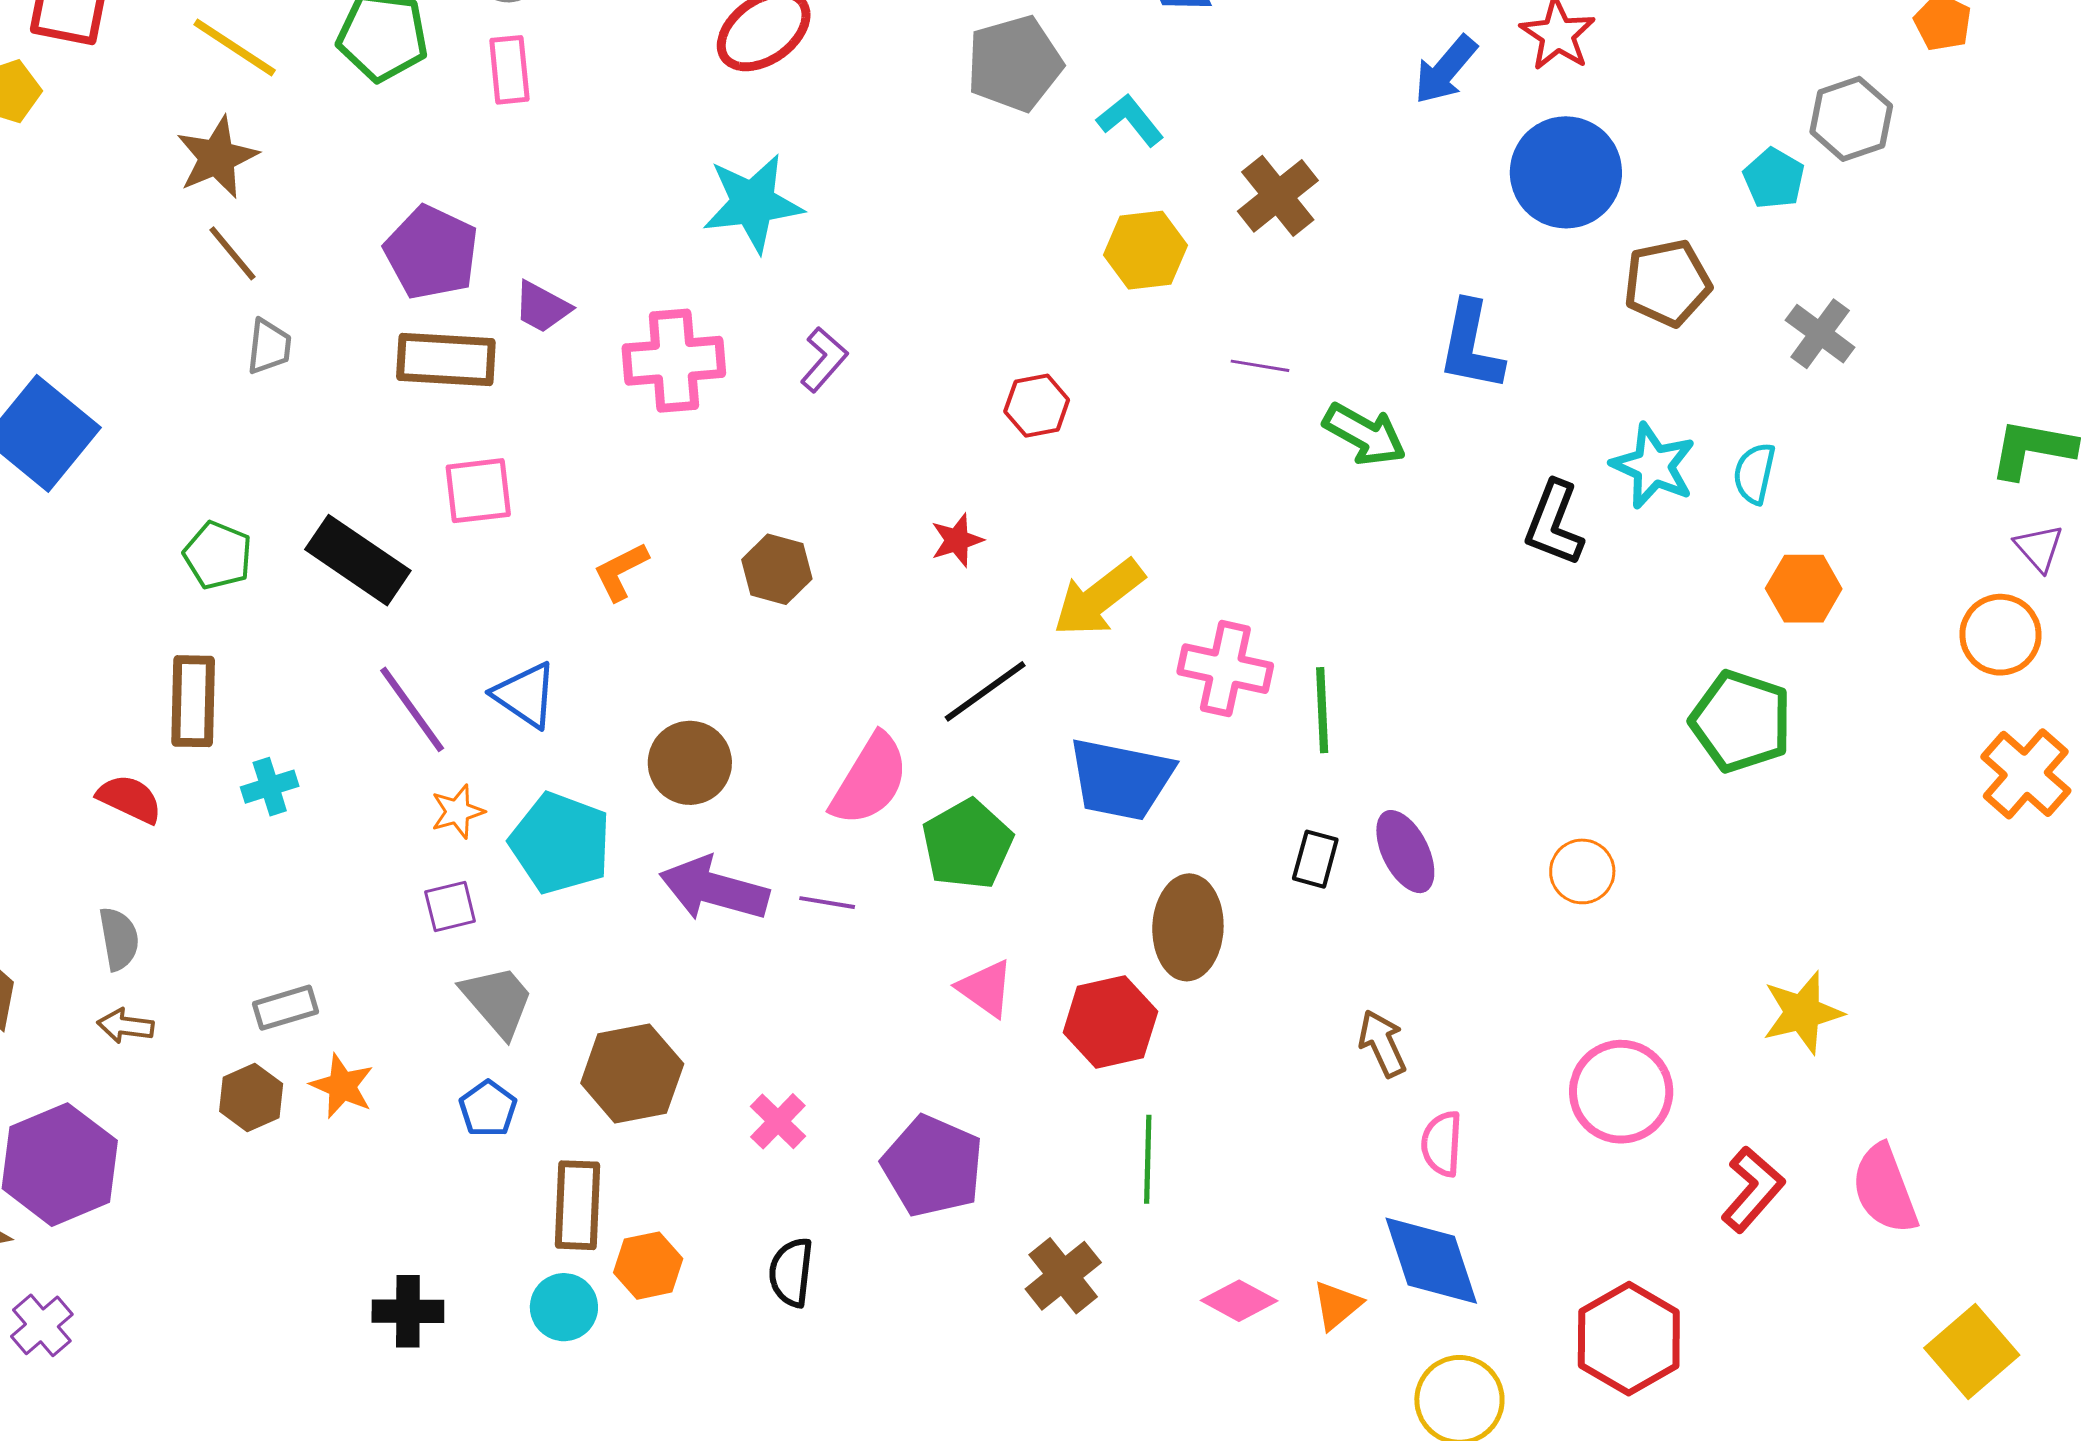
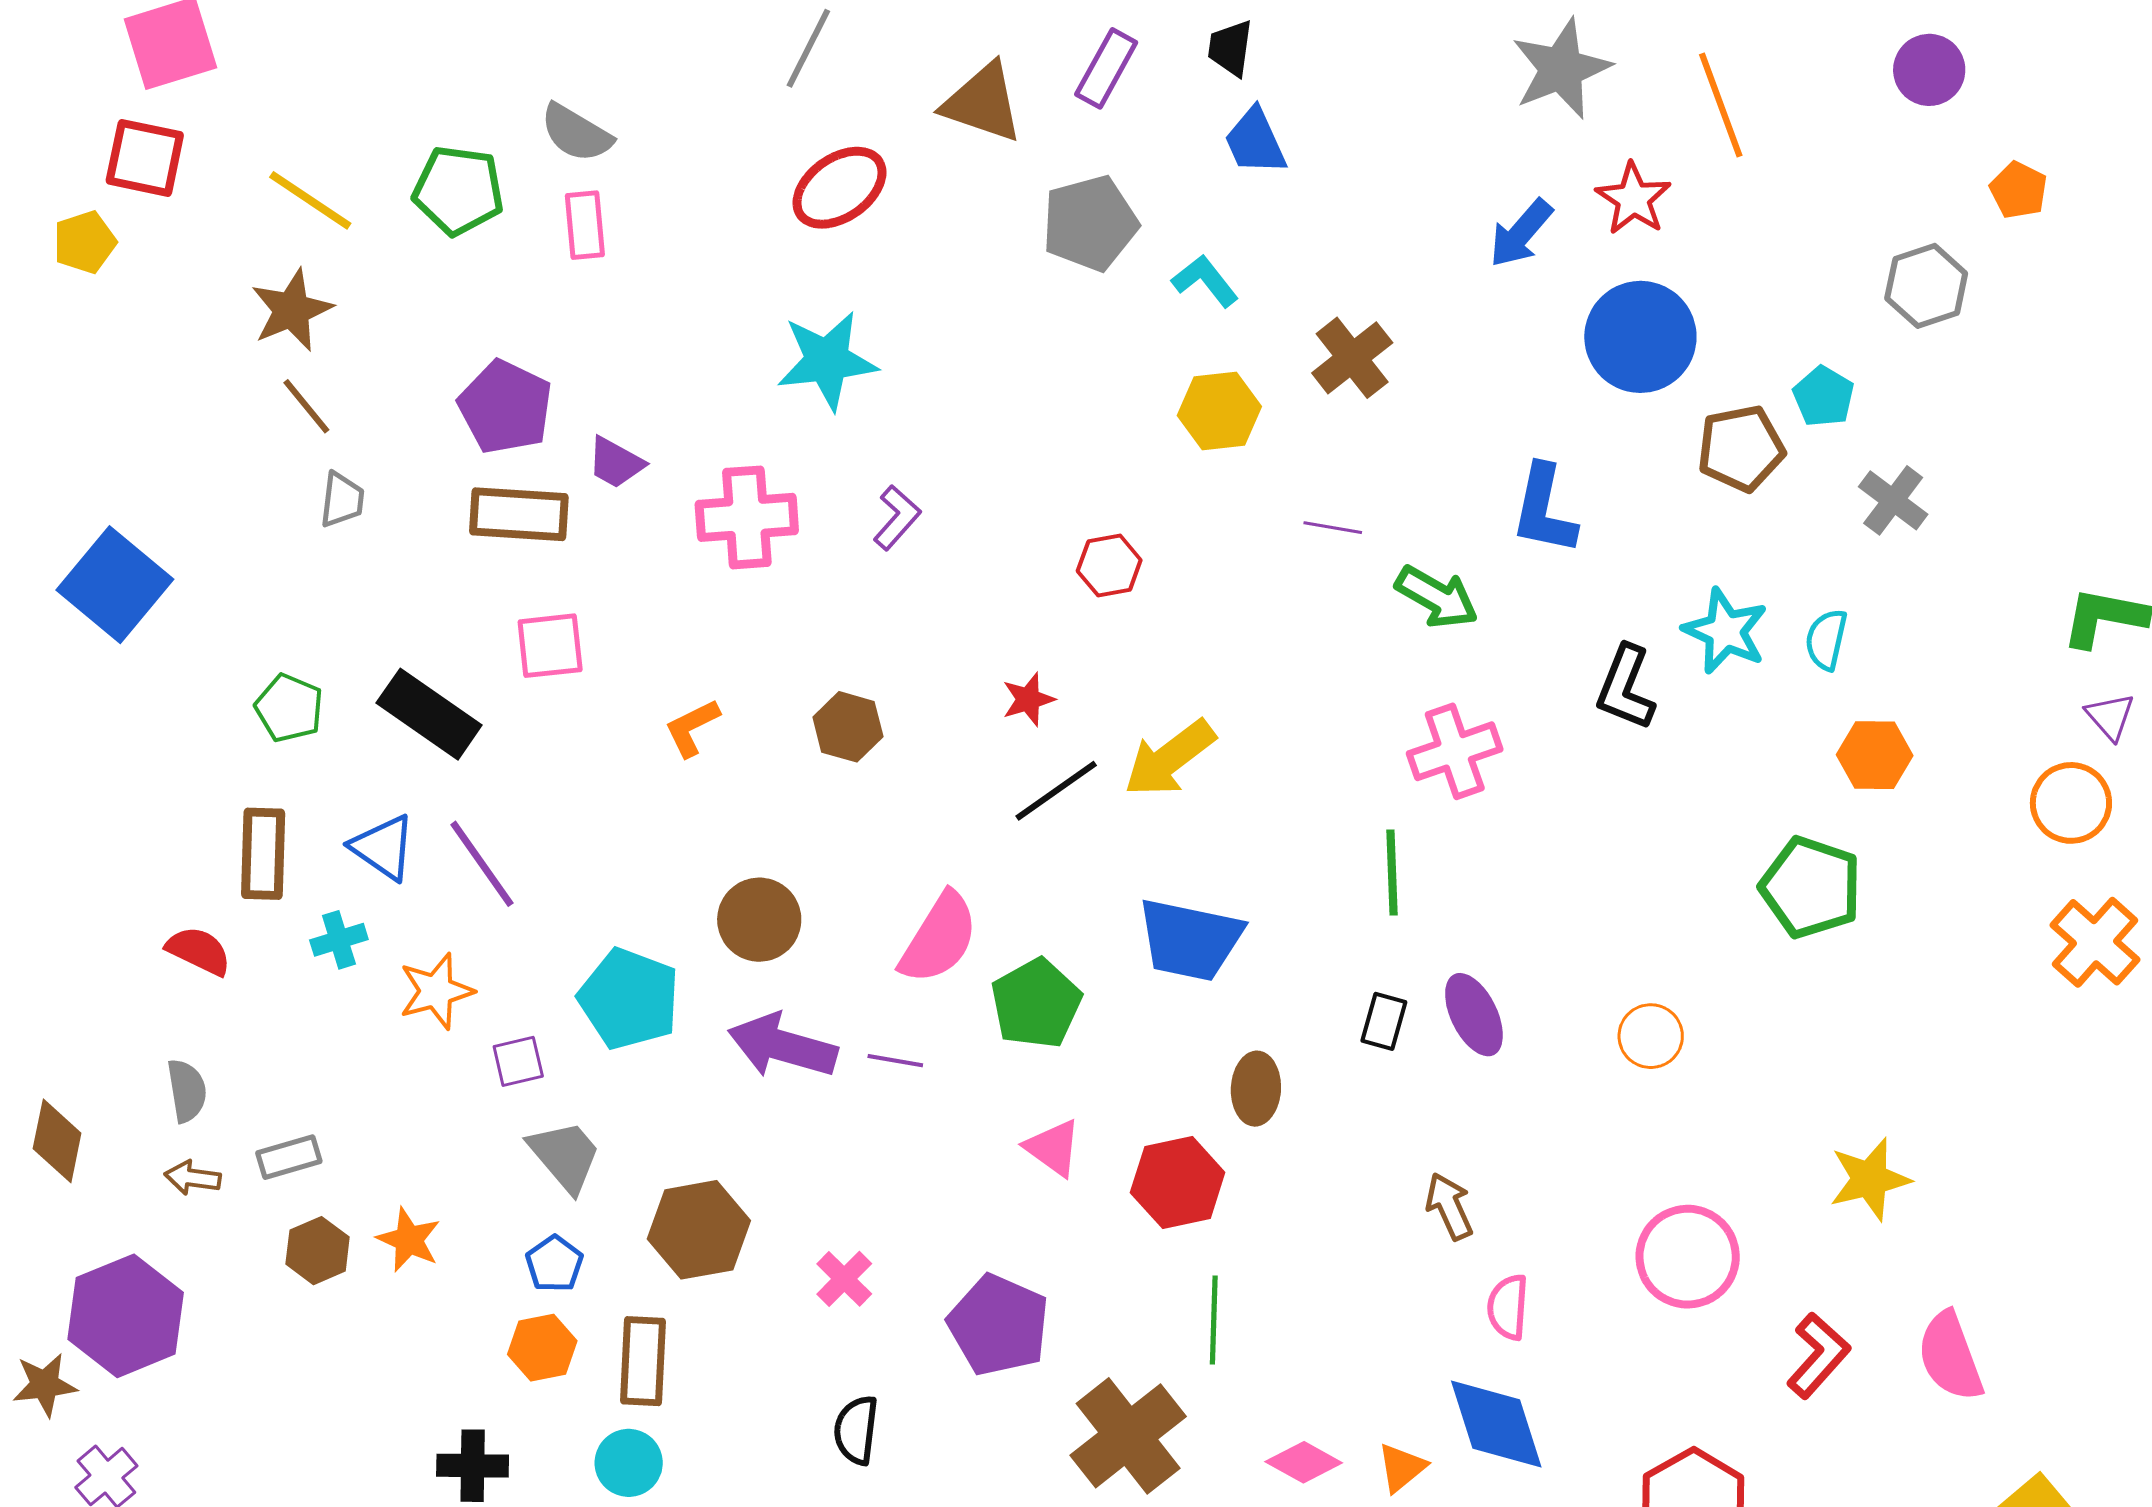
cyan pentagon: (1774, 178) -> (1824, 396), moved
pink cross: (1225, 669) -> (1455, 751), moved, turned -32
black line: (985, 691) -> (1056, 791), moved
blue triangle: (525, 695) -> (383, 847), moved
orange star: (458, 812) -> (436, 991), moved, size x1.4
brown ellipse: (1188, 927) -> (1256, 1089), size x0.7
gray rectangle: (286, 1008) -> (289, 1157), moved
orange hexagon: (648, 1266) -> (542, 1348), moved
brown cross: (1063, 1276) -> (1128, 1436), size x1.5

